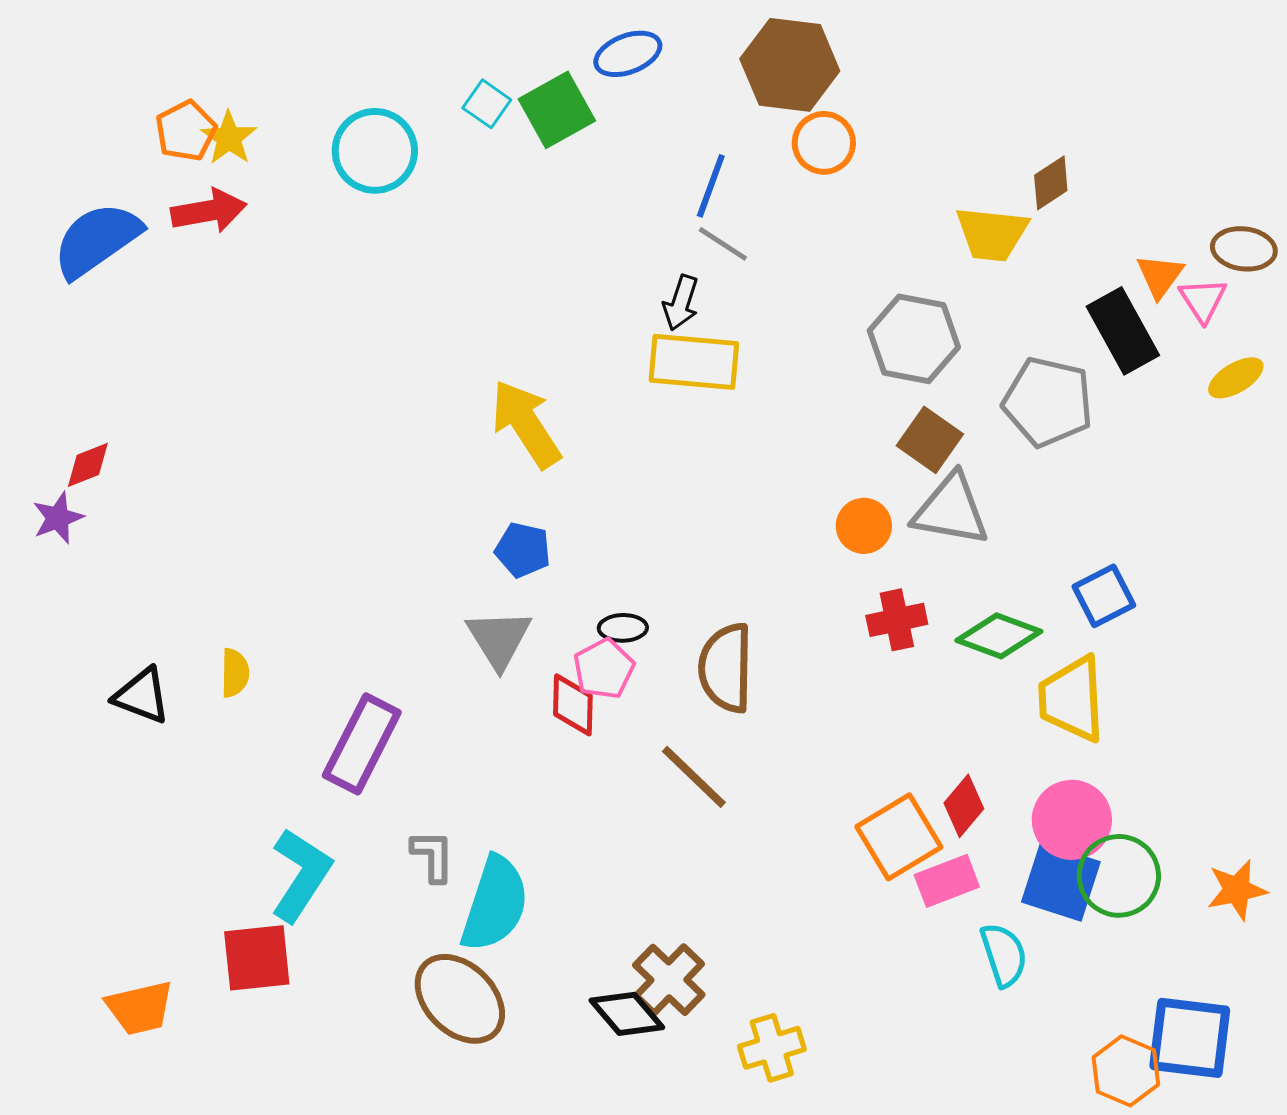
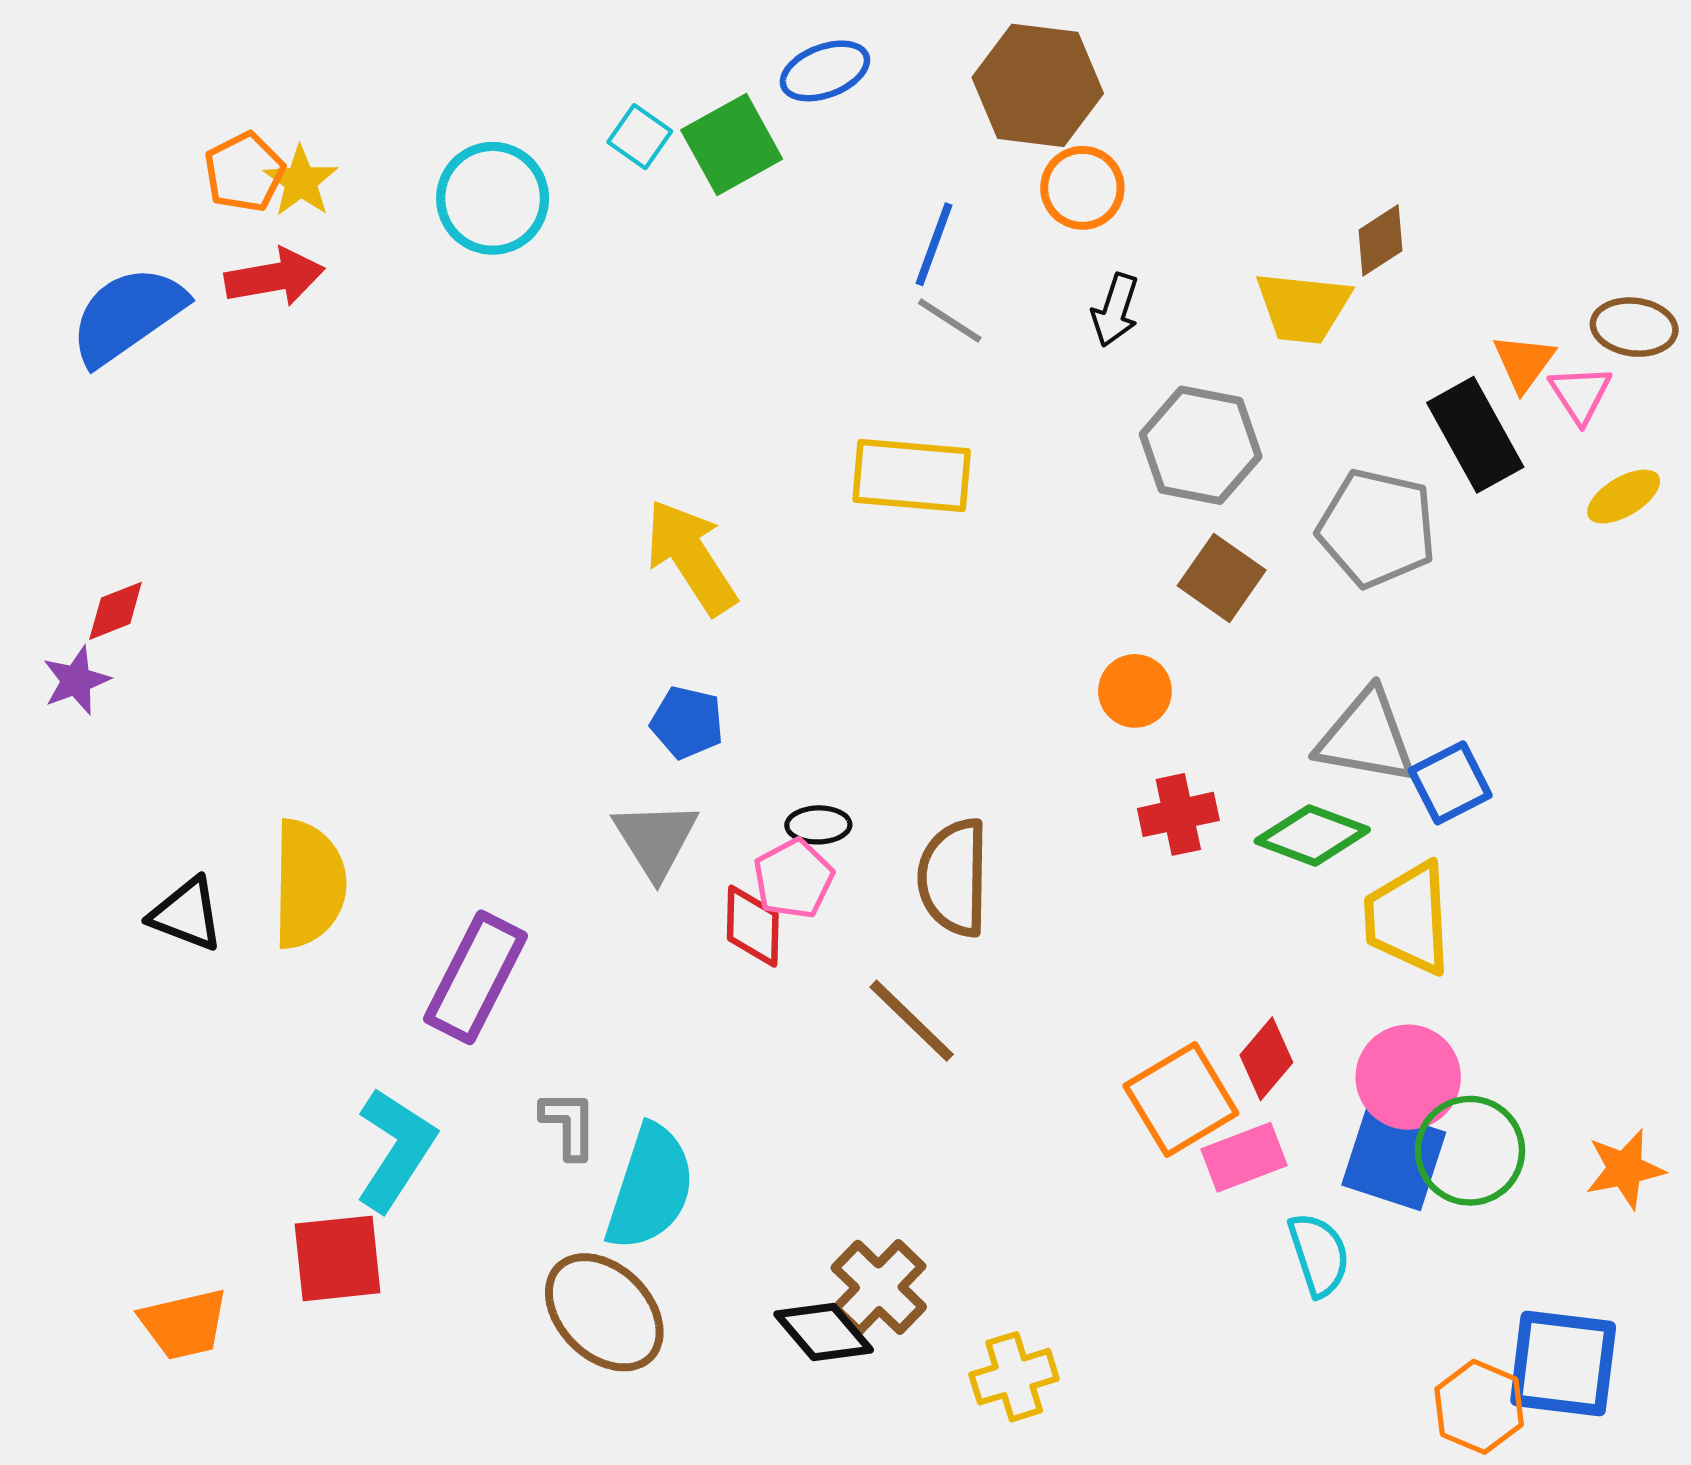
black arrow: (681, 303) -> (1115, 310), moved
gray triangle: (951, 510) -> (1366, 737), moved
yellow semicircle: (235, 673) -> (309, 884), size x2.0

